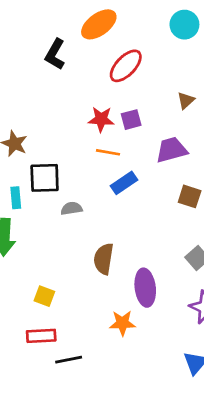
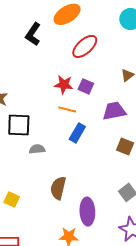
purple square: (131, 120) -> (86, 86), turned 35
blue rectangle: (124, 183) -> (77, 133), turned -30
yellow square: (44, 296) -> (12, 199), moved

